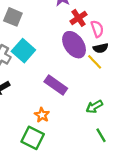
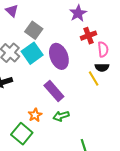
gray square: (13, 17) -> (34, 30), moved
purple ellipse: (74, 45) -> (59, 56), moved
green arrow: (94, 107) -> (61, 116), moved

